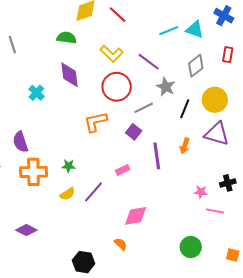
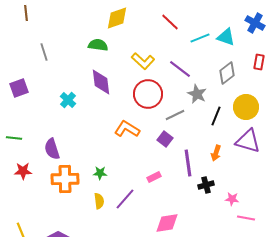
red line: (118, 15) -> (170, 22), moved
orange L-shape: (96, 122) -> (127, 129), turned 45
black cross: (228, 183) -> (206, 185), moved
yellow semicircle: (68, 194) -> (99, 201), turned -63

